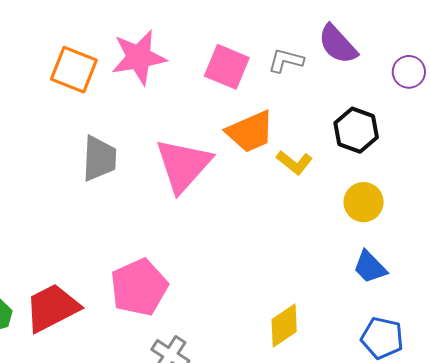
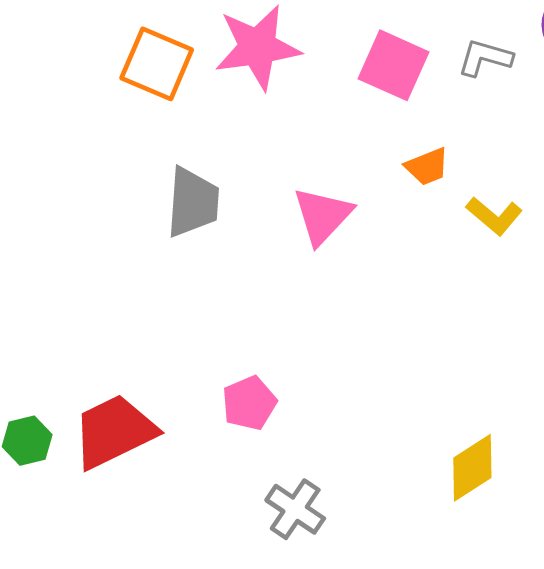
orange trapezoid: (250, 132) -> (427, 167), size x0.6
pink triangle: (183, 165) -> (322, 216), size x0.7
pink pentagon: (139, 287) -> (249, 403), size x0.6

